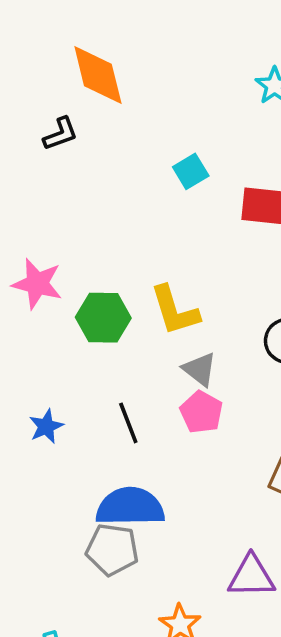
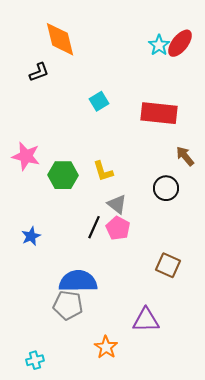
cyan square: (191, 171) -> (99, 101), moved
yellow L-shape: (175, 310) -> (103, 171), size x0.7
black line: (128, 423) -> (94, 227), moved, turned 45

